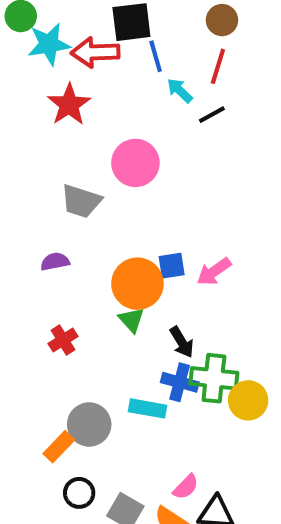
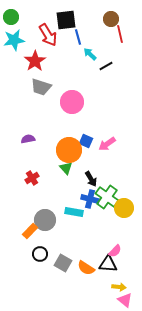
cyan star: (49, 44) -> (14, 40), moved
red arrow: (95, 52) -> (48, 35), turned -120
red line: (218, 66) -> (120, 34), moved, turned -30
pink circle: (135, 163) -> (72, 102), moved
gray trapezoid: (81, 201) -> (41, 87), moved
blue square: (172, 266) -> (86, 141), turned 32
green cross: (214, 378) -> (107, 197), turned 30
pink semicircle: (186, 487) -> (115, 251), moved

